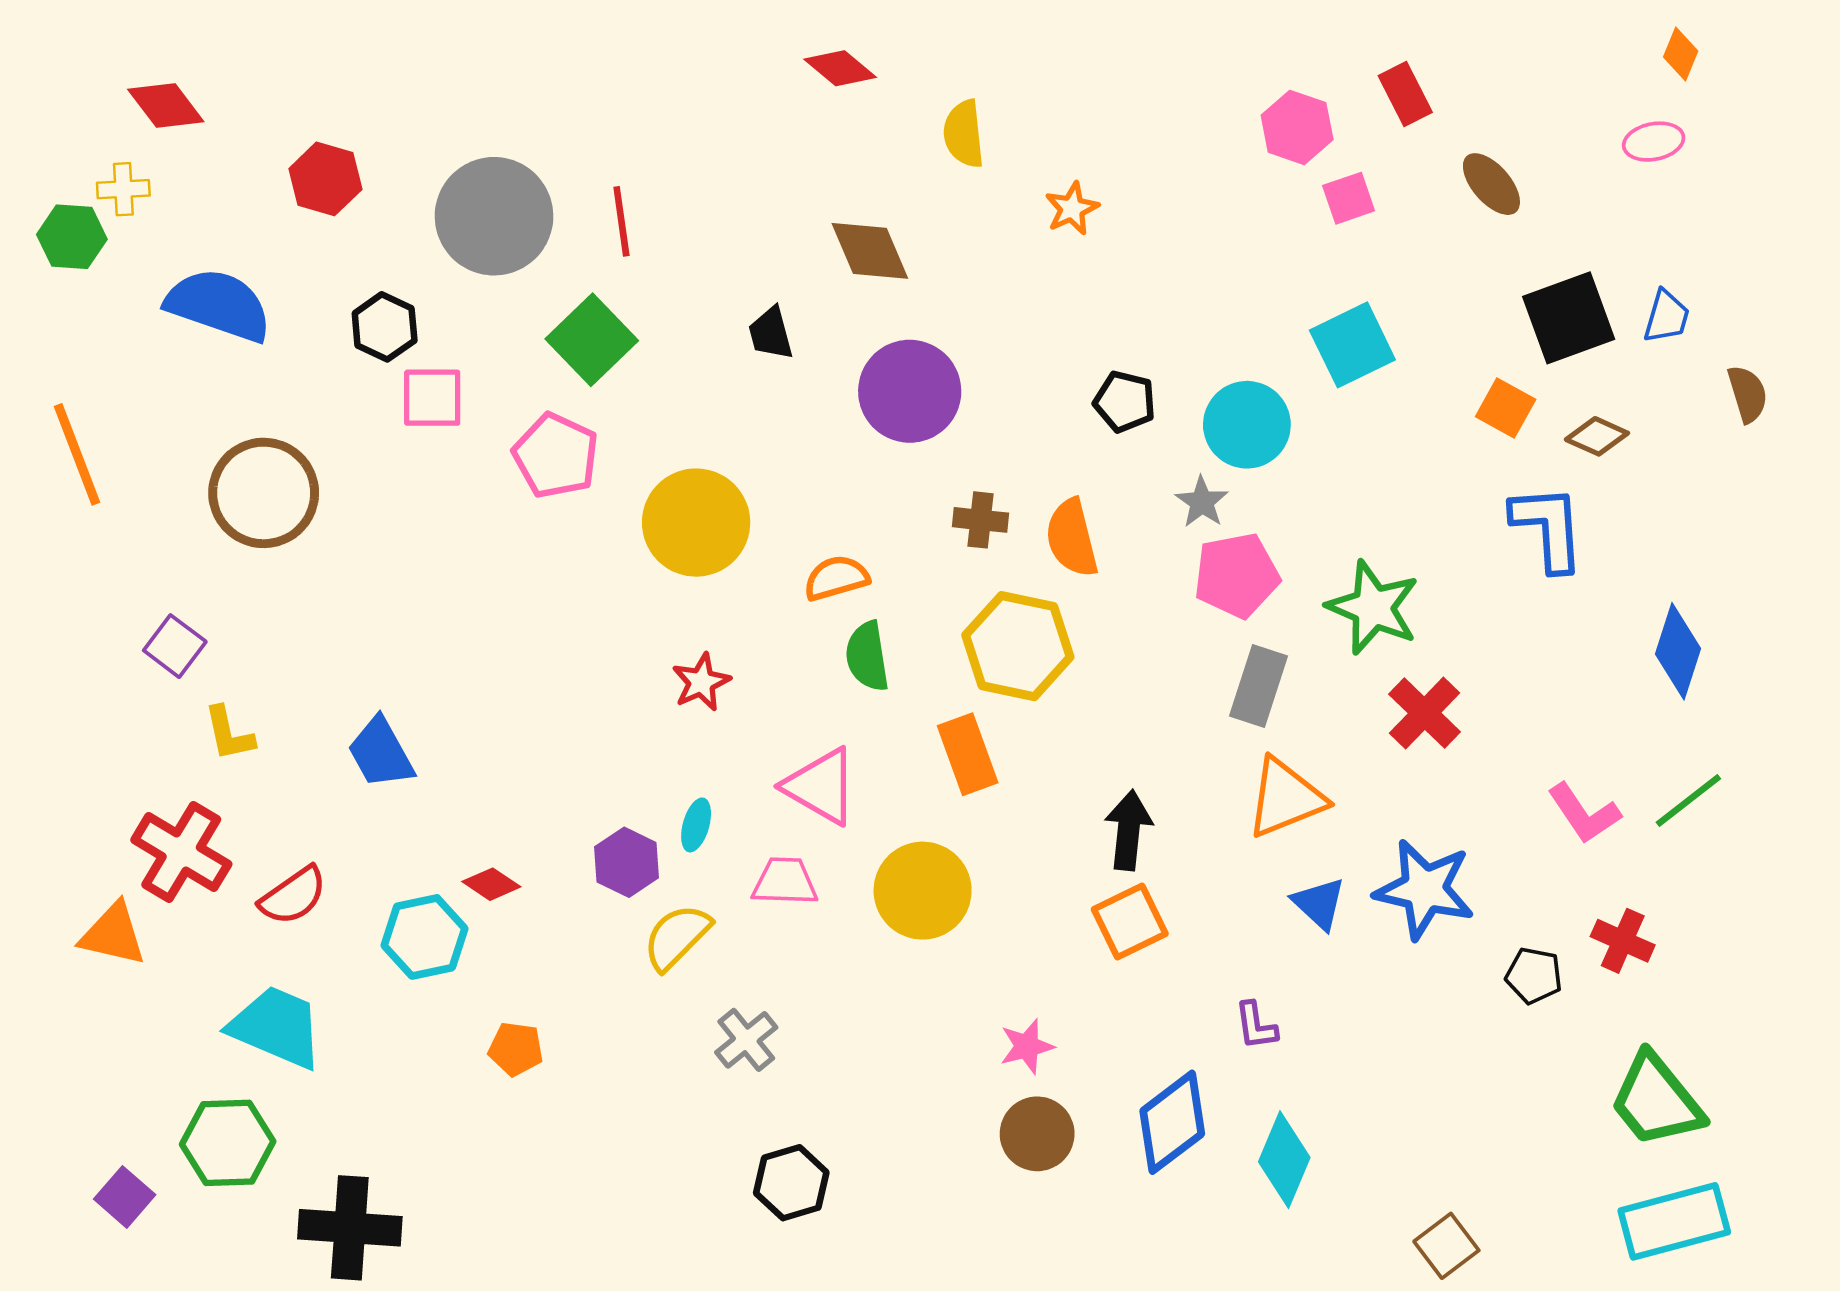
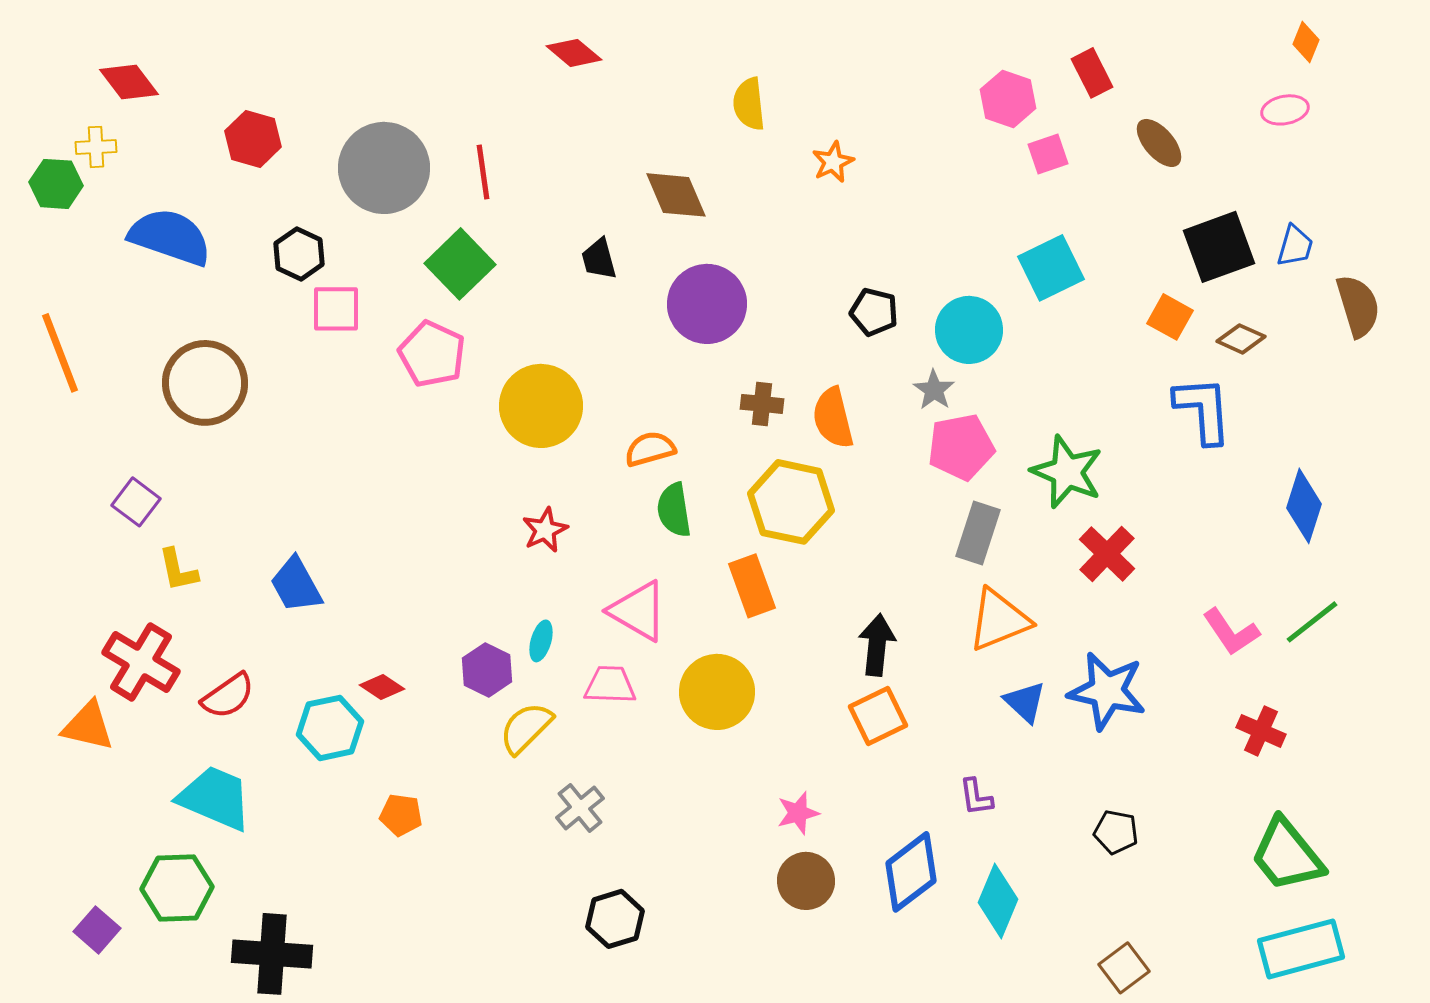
red diamond: (840, 68) -> (574, 53), moved
brown semicircle: (1748, 394) -> (1358, 306), size x1.4
black pentagon: (1534, 976) -> (1116, 832), moved

